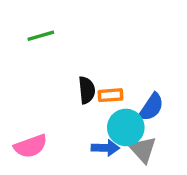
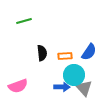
black semicircle: (87, 90) -> (42, 53), moved
blue semicircle: (151, 107) -> (89, 52), moved

